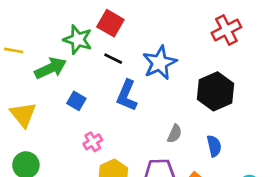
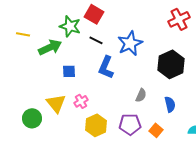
blue square: (76, 101) -> (69, 71), turned -32
yellow triangle: (23, 115) -> (56, 103), moved

